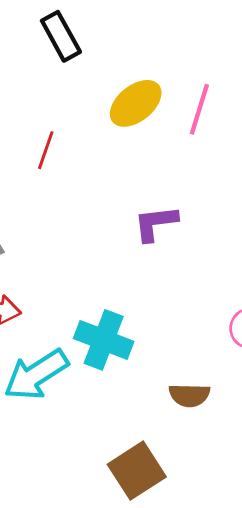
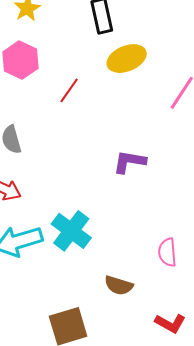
yellow ellipse: (136, 103) -> (127, 59), moved

